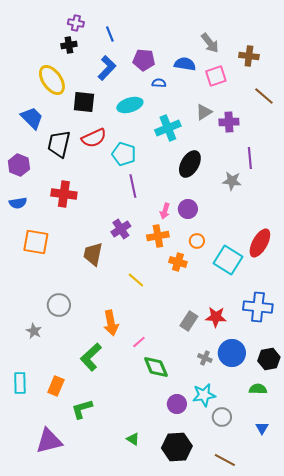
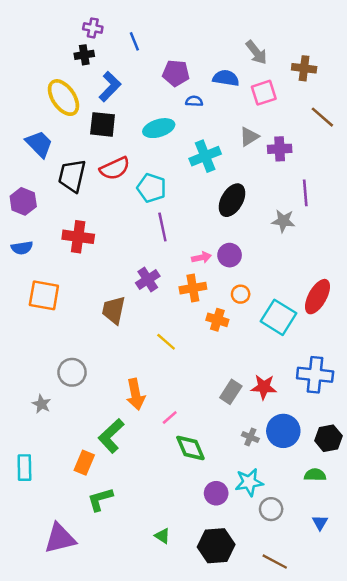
blue L-shape: (107, 68) -> (110, 87), moved
pink arrow: (165, 211) -> (201, 258), turned -119
orange rectangle: (56, 386) -> (84, 463), moved

